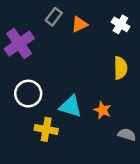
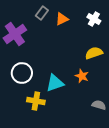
yellow semicircle: (120, 68) -> (94, 53), turned -108
cyan triangle: (70, 106) -> (55, 83), turned -36
orange star: (103, 110) -> (82, 76), moved

